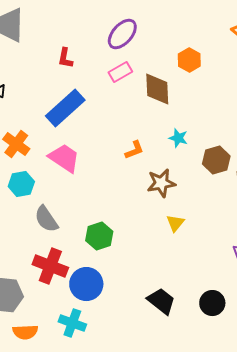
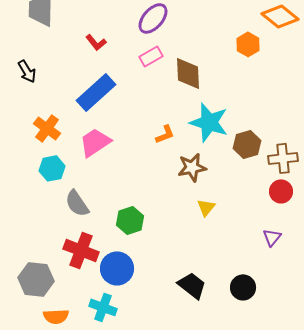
red L-shape: (65, 58) -> (96, 42), turned -50
orange hexagon: (189, 60) -> (248, 44), moved
cyan star: (178, 138) -> (209, 122), size x2.0
pink trapezoid: (64, 158) -> (95, 142), turned -68

